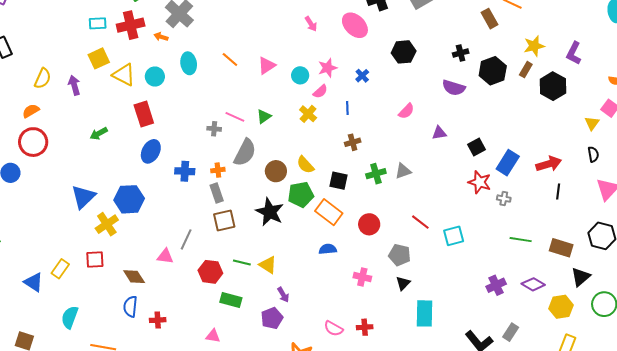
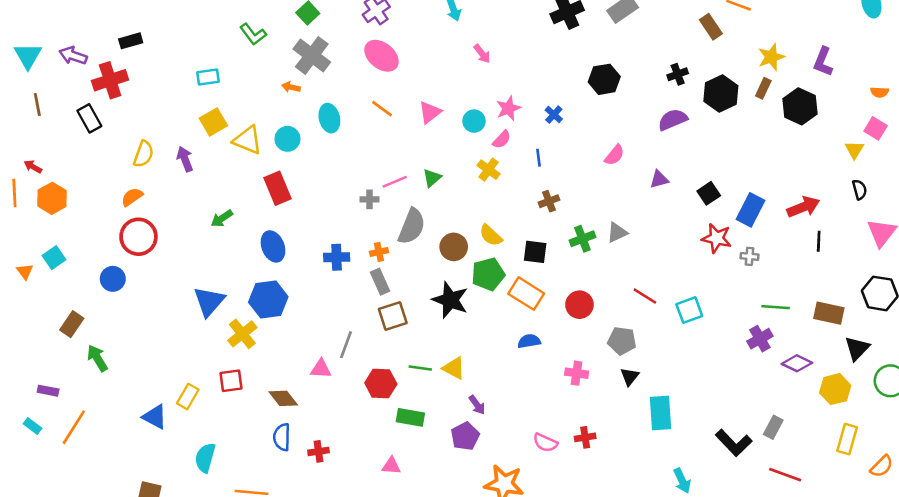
red cross: (131, 25) -> (110, 80), moved
pink ellipse: (355, 25) -> (382, 56), moved
purple semicircle: (454, 88) -> (673, 120), turned 145
pink line: (235, 117) -> (395, 182), turned -42
blue ellipse: (151, 151) -> (273, 246), moved, turned -45
purple cross: (496, 285) -> (760, 339), moved

